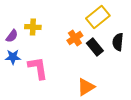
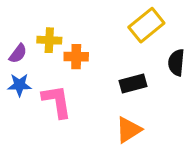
orange cross: (75, 38) -> (76, 57), moved, turned 35
black rectangle: (95, 47) -> (133, 83), moved, turned -66

